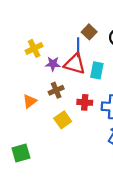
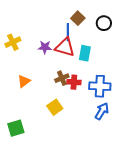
yellow cross: (34, 48) -> (13, 42), moved
brown cross: (56, 90) -> (62, 78), moved
yellow square: (63, 120) -> (55, 107), moved

